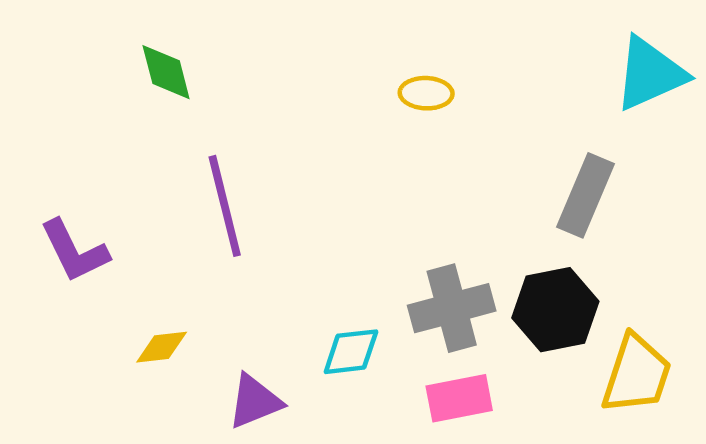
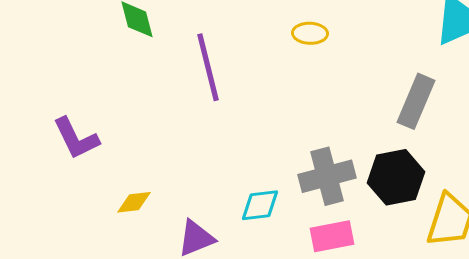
purple line: (225, 206) -> (208, 67), moved

